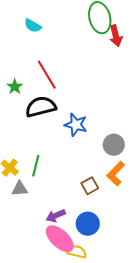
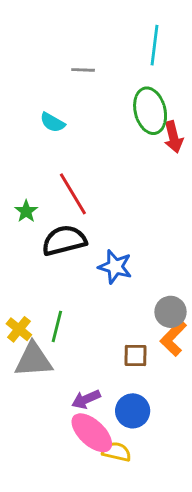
gray circle: (114, 145) -> (170, 312), moved
brown square: (90, 186) -> (136, 356), turned 30
gray triangle: (20, 189) -> (34, 360), size x1.6

